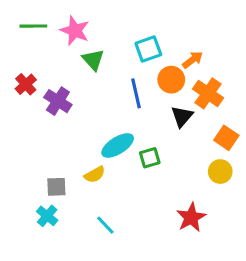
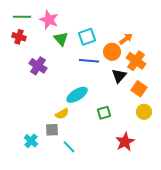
cyan square: (148, 49) -> (87, 37), moved
red cross: (26, 84) -> (19, 37), moved, turned -32
blue line: (136, 93) -> (89, 61), turned -72
orange square: (226, 138) -> (139, 89), moved
green square: (150, 158) -> (104, 113), moved
gray square: (56, 187) -> (52, 130), moved

